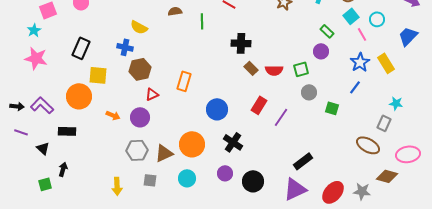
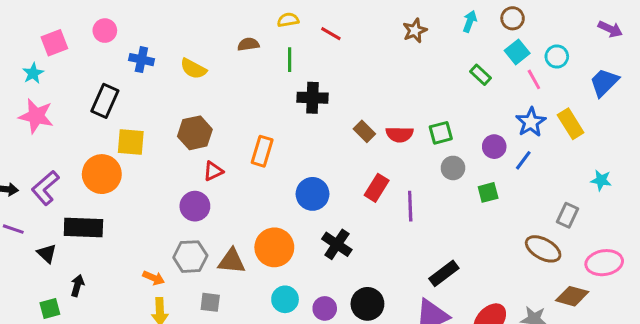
black cross: (241, 43) -> (313, 98), moved
blue cross: (125, 47) -> (141, 60), moved
purple circle: (321, 51) -> (494, 147), moved
cyan star: (396, 103) -> (601, 180), moved
purple L-shape: (42, 105) -> (45, 188), turned -85
green square: (332, 108) -> (488, 192), turned -32
orange arrow: (113, 115) -> (154, 278), moved
purple line: (281, 117) -> (410, 206), turned -36
black rectangle: (67, 131) -> (83, 228), size x1.4
brown triangle: (164, 153) -> (232, 261), turned 30
purple circle: (225, 173) -> (325, 308), moved
cyan circle: (187, 178) -> (285, 299), moved

